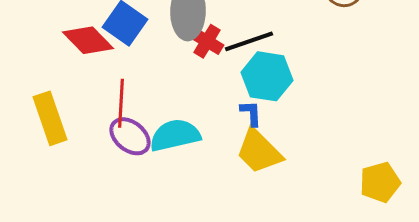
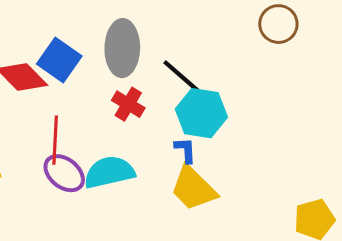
red cross: (207, 41) -> (128, 104), moved
black line: (249, 41) -> (183, 78), turned 60

